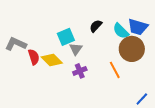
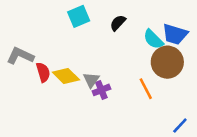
black semicircle: (96, 26) -> (118, 23), moved
cyan square: (66, 37) -> (79, 16), moved
gray triangle: (76, 49) -> (91, 80), moved

